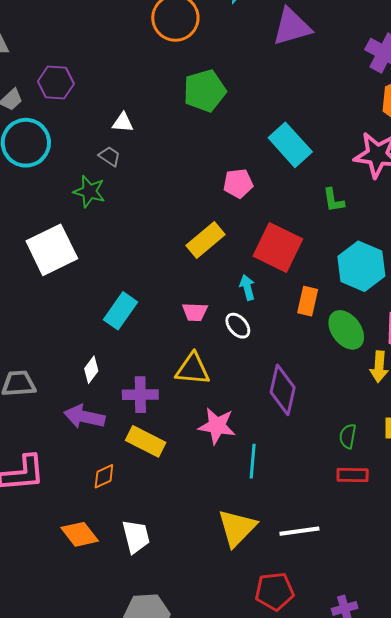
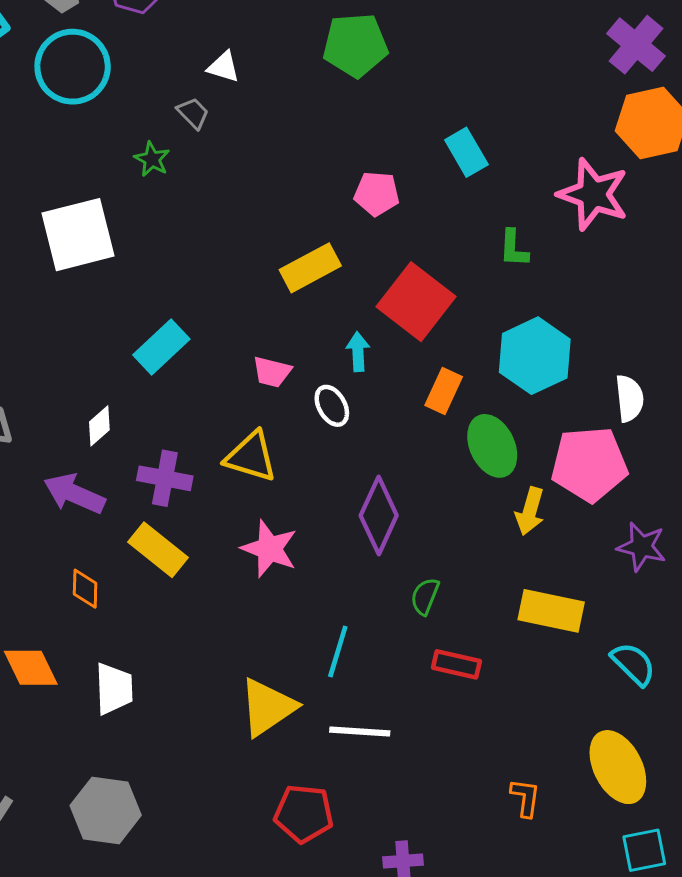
cyan rectangle: (290, 145) -> (466, 152), size x0.7
green star: (89, 191) -> (152, 159), size x0.7
green semicircle: (348, 436) -> (425, 596), moved
cyan line: (253, 461) -> (338, 652), moved
orange diamond: (104, 476) -> (85, 589), turned -76

